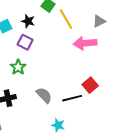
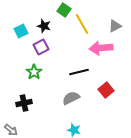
purple square: (25, 42) -> (41, 47), turned 35
gray semicircle: (44, 95) -> (71, 98), moved, turned -72
black line: (72, 98) -> (79, 72), moved

